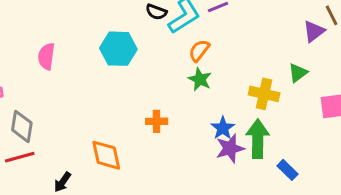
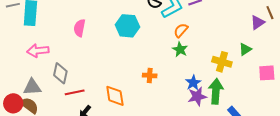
red line: (20, 157) -> (75, 92), moved

